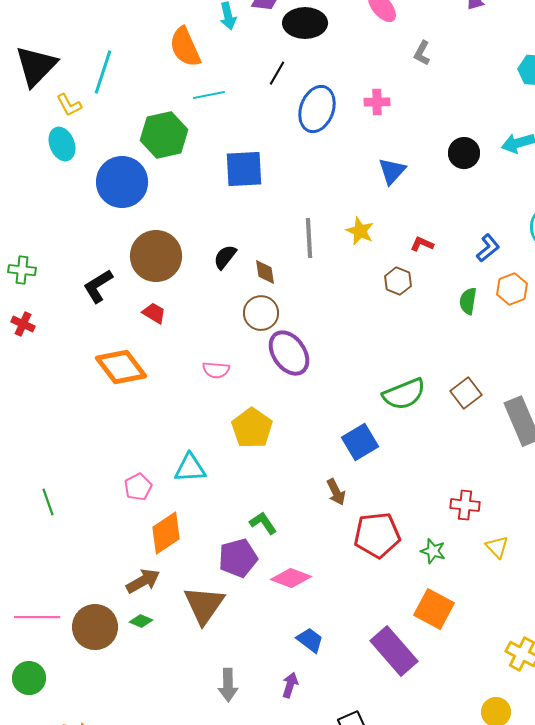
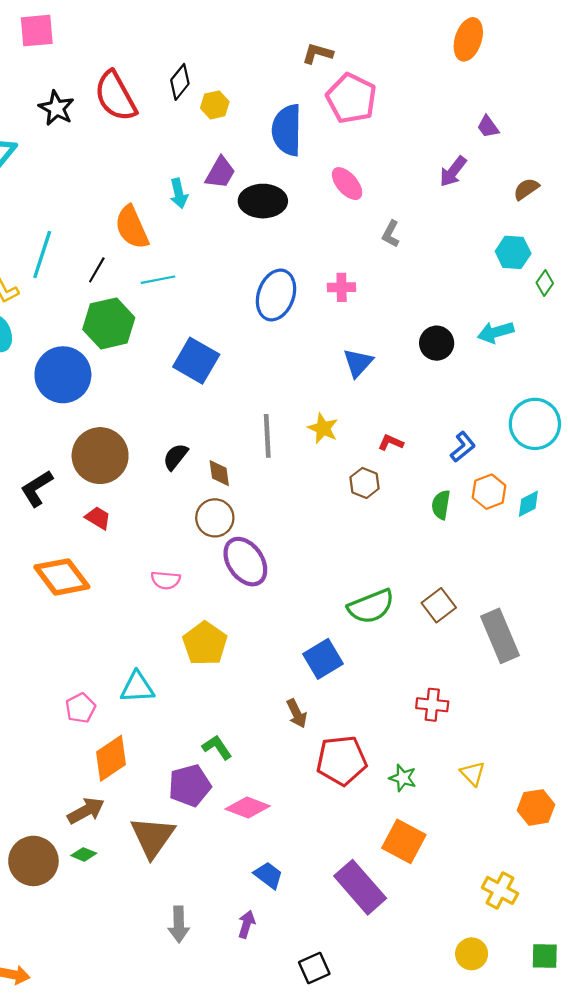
black line: (277, 73) -> (97, 270), moved
blue square: (244, 169) -> (196, 361), turned 33
red cross: (465, 505) -> (432, 705), moved

